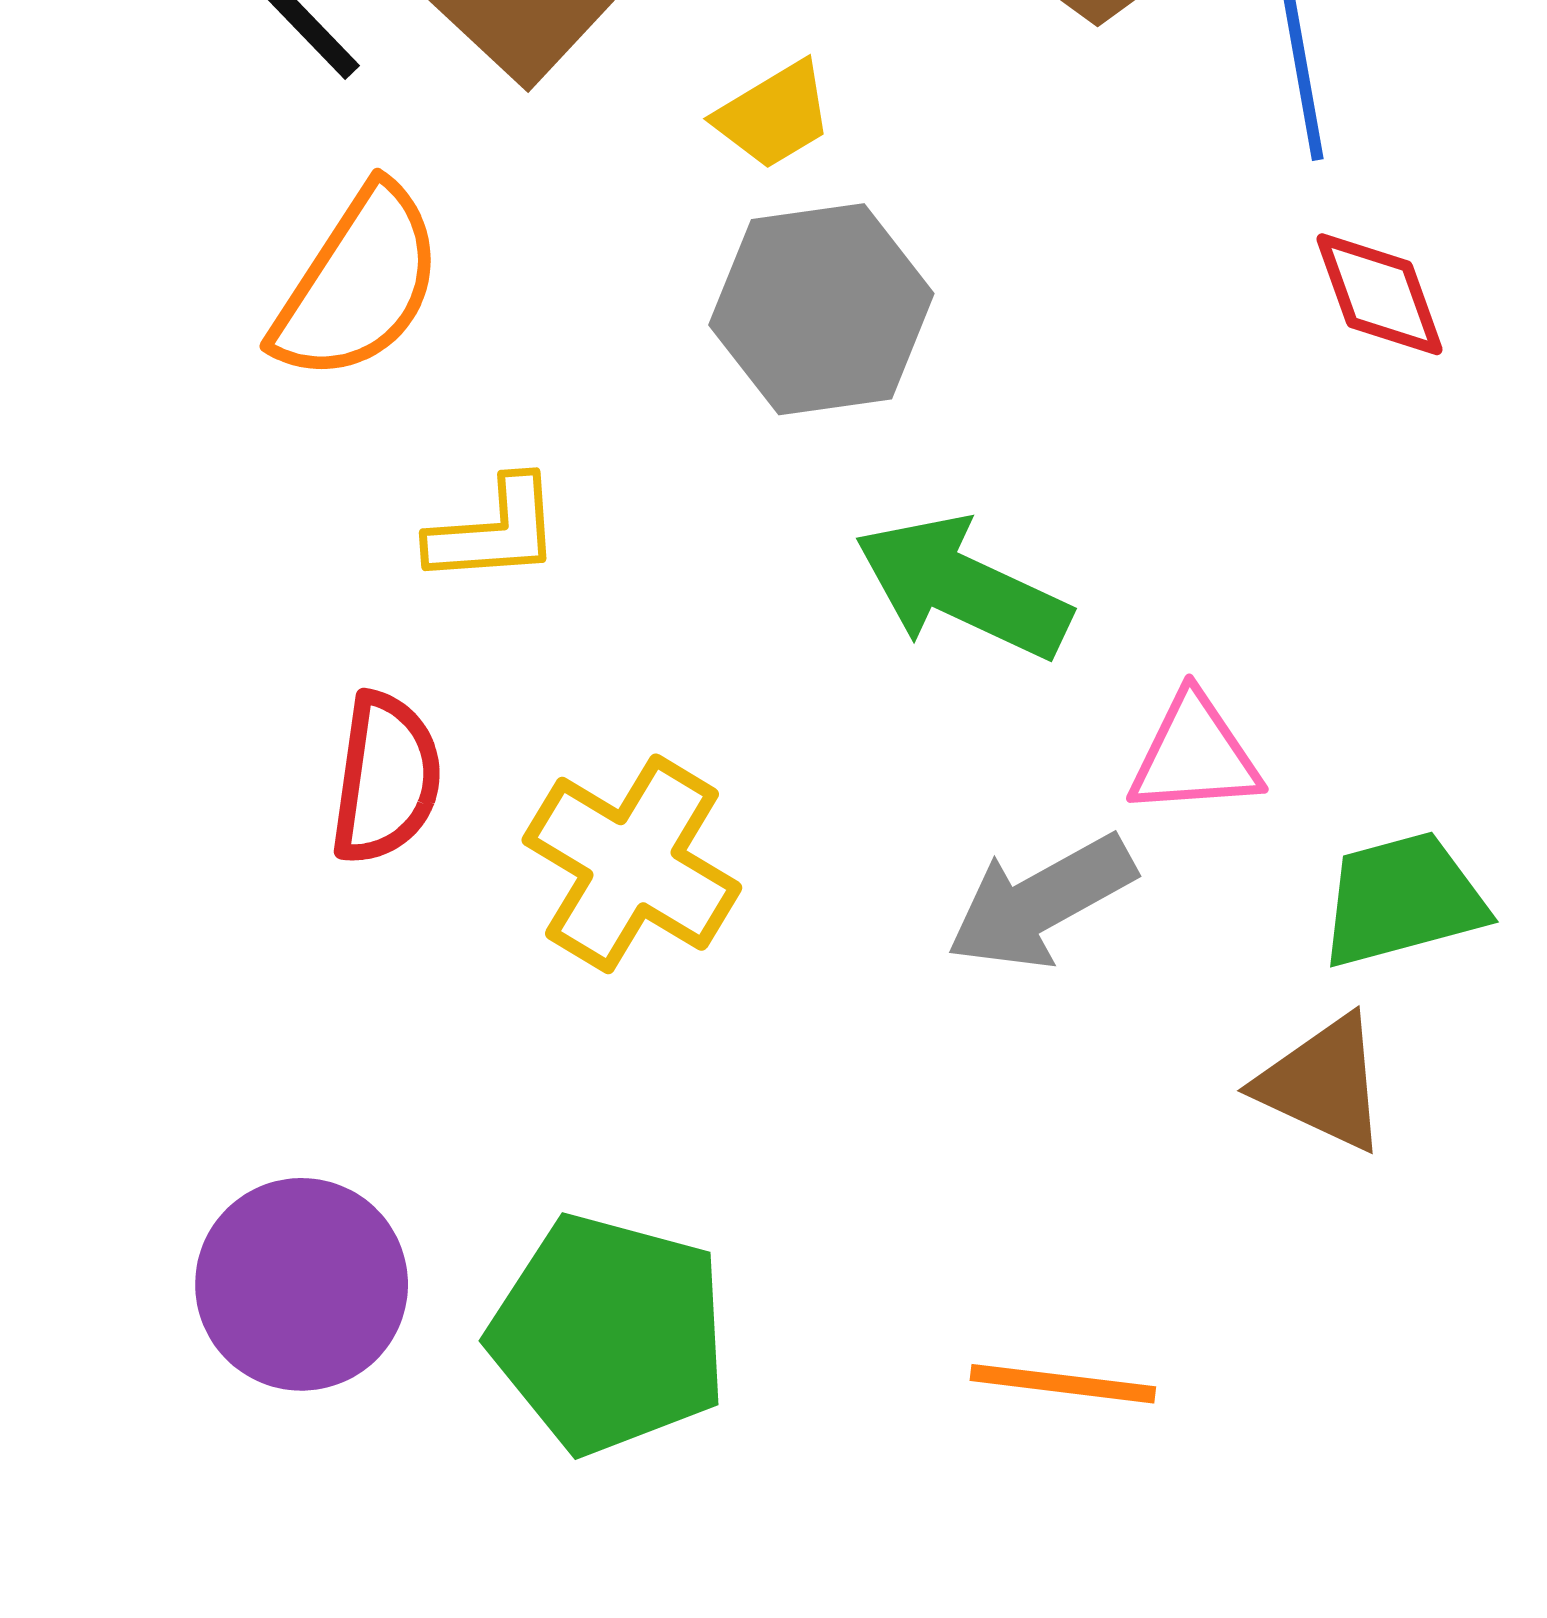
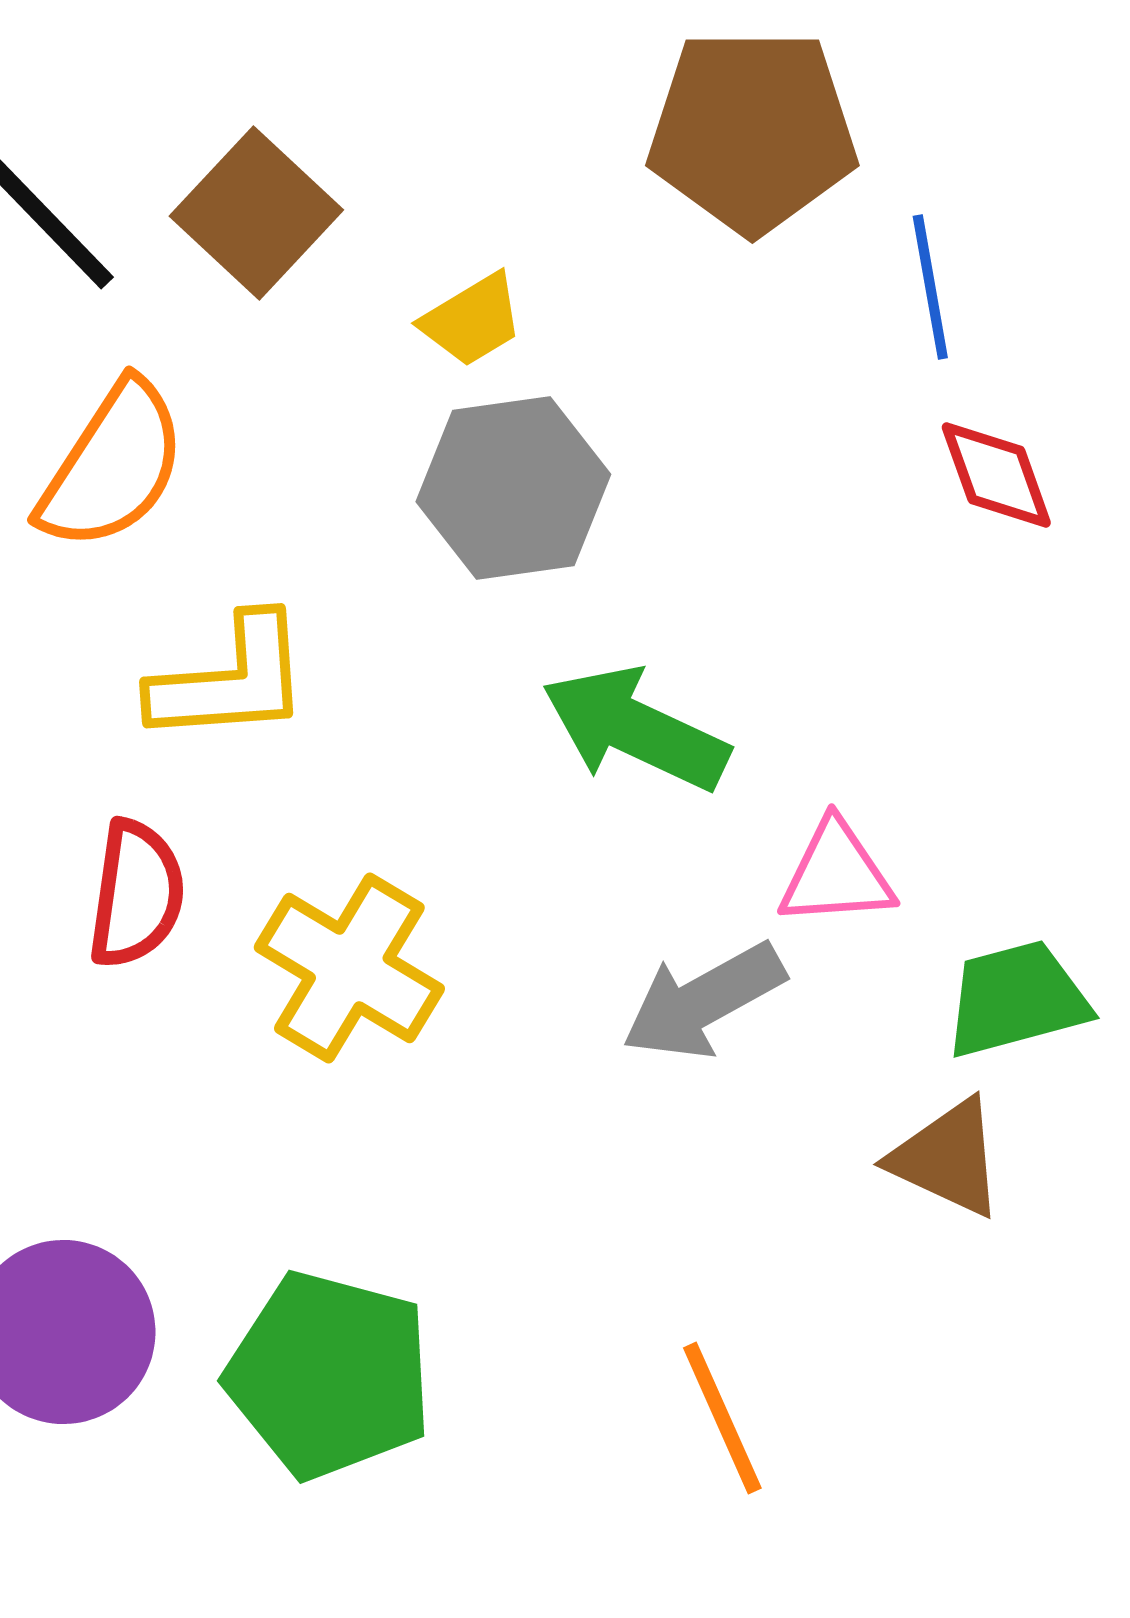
yellow L-shape: (494, 531) -> (230, 680), size x1.4
orange line: (1063, 1384) -> (722, 1418), turned 59

